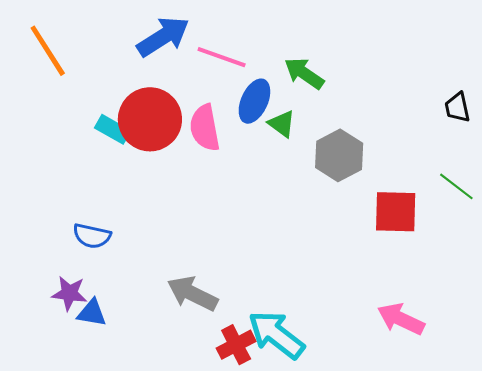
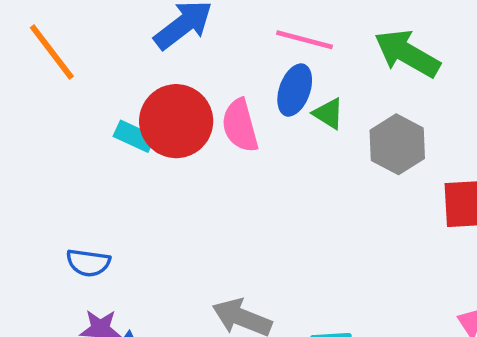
pink line: (222, 57) -> (305, 40), moved
green arrow: (304, 73) -> (407, 53), moved, size x1.4
blue semicircle: (92, 236) -> (88, 263), moved

